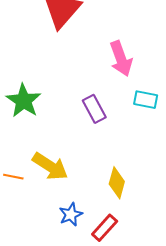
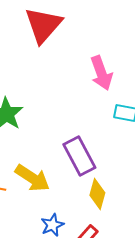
purple rectangle: (94, 109) -> (79, 156), moved, size x1.4

